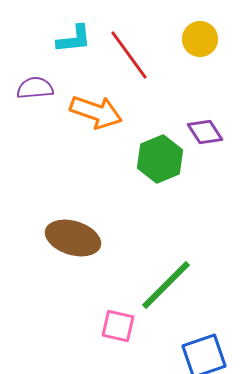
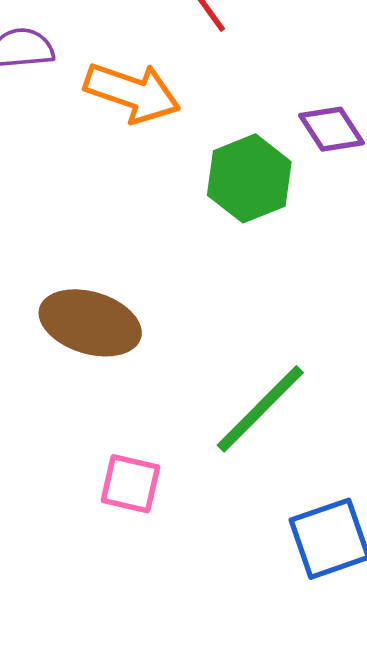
pink square: (118, 326) -> (130, 484), moved

